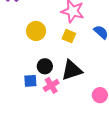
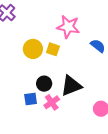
yellow square: (69, 36) -> (53, 49), moved

